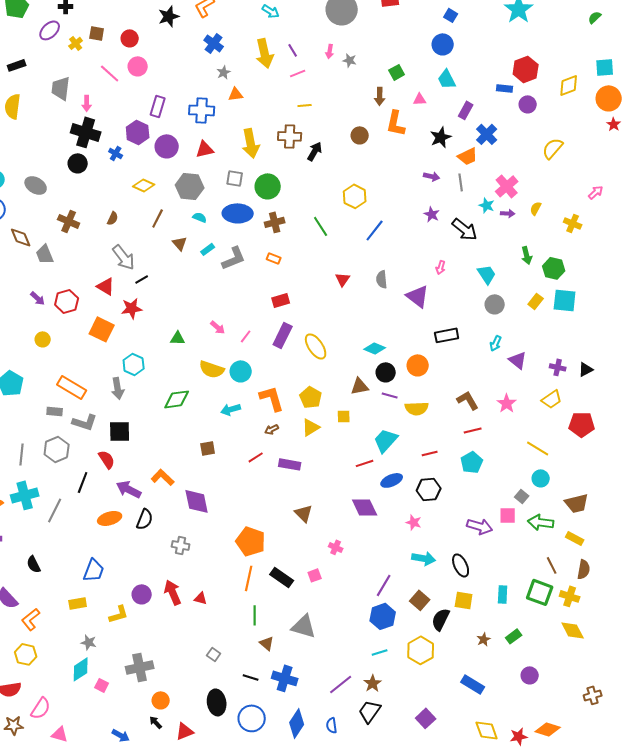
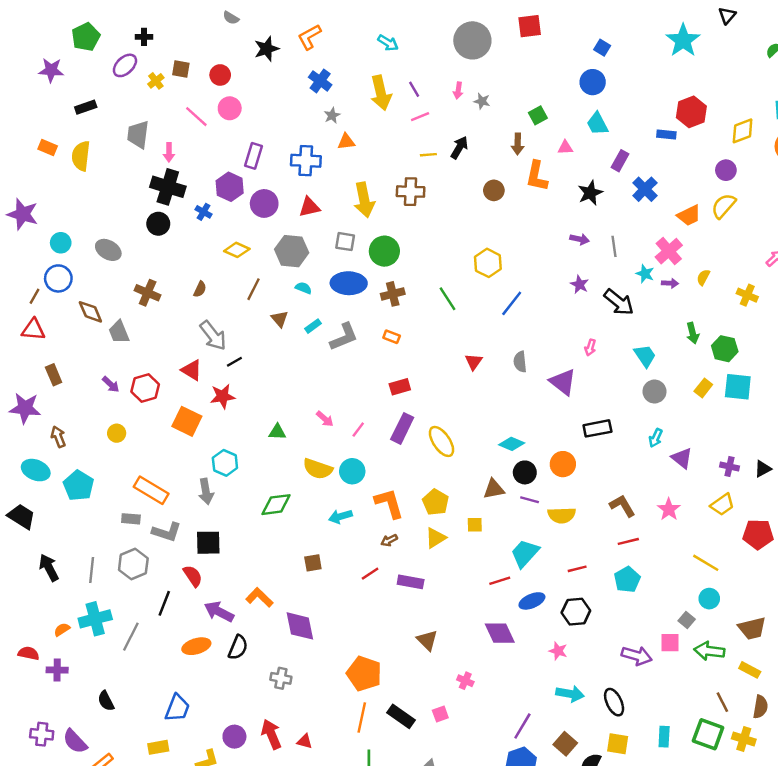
purple circle: (528, 104) -> (726, 170), moved
black arrow: (315, 151) -> (459, 148), moved
orange trapezoid: (468, 156) -> (689, 215), moved

